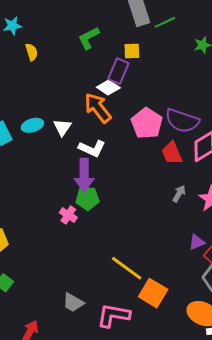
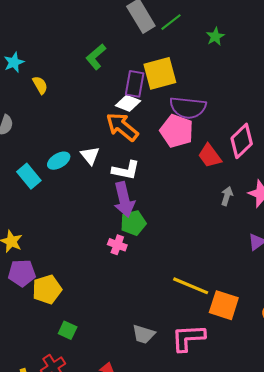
yellow square: (132, 51) -> (160, 73), moved, size x1.8
purple semicircle: (182, 121) -> (188, 108), moved

